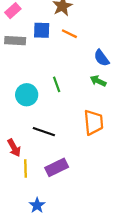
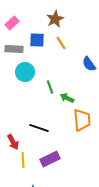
orange line: (69, 34) -> (61, 43), turned 32
green arrow: (98, 81) -> (67, 98), moved
cyan circle: (27, 95) -> (25, 72), moved

